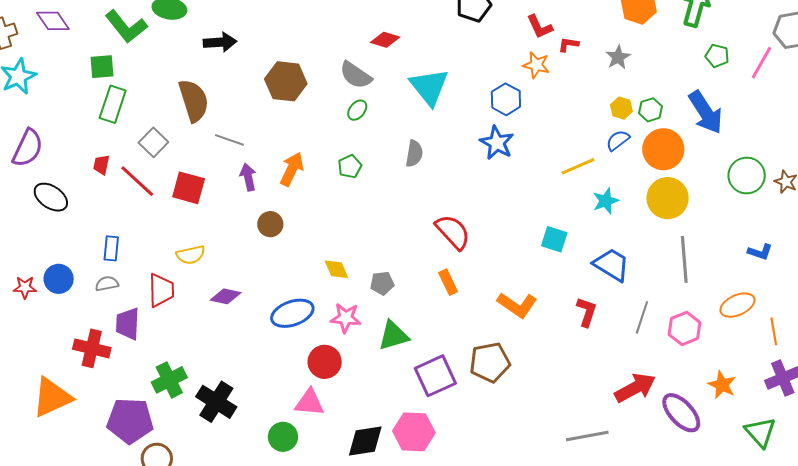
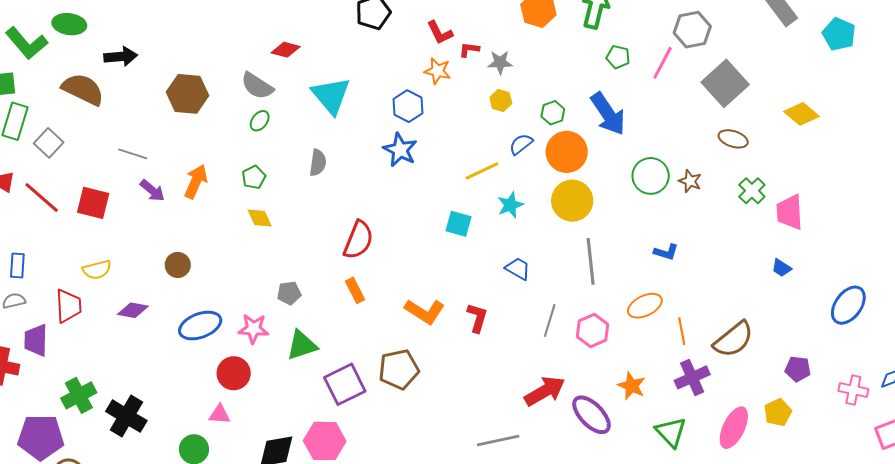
gray star: (618, 57) -> (500, 62), moved, turned 30
brown semicircle: (194, 101) -> (83, 89), moved, turned -45
yellow hexagon: (621, 108) -> (501, 100), moved
gray square: (153, 142) -> (49, 143), moved
purple arrow: (248, 177) -> (152, 191), turned 144
brown circle: (270, 224) -> (178, 265), moved
red semicircle: (453, 232) -> (358, 240), turned 66
cyan square: (554, 239) -> (459, 224), moved
blue trapezoid: (611, 265) -> (518, 269), size x0.7
yellow diamond: (336, 269) -> (260, 218), moved
red L-shape: (587, 312) -> (477, 318), moved
pink triangle: (309, 403) -> (220, 414), size x0.7

